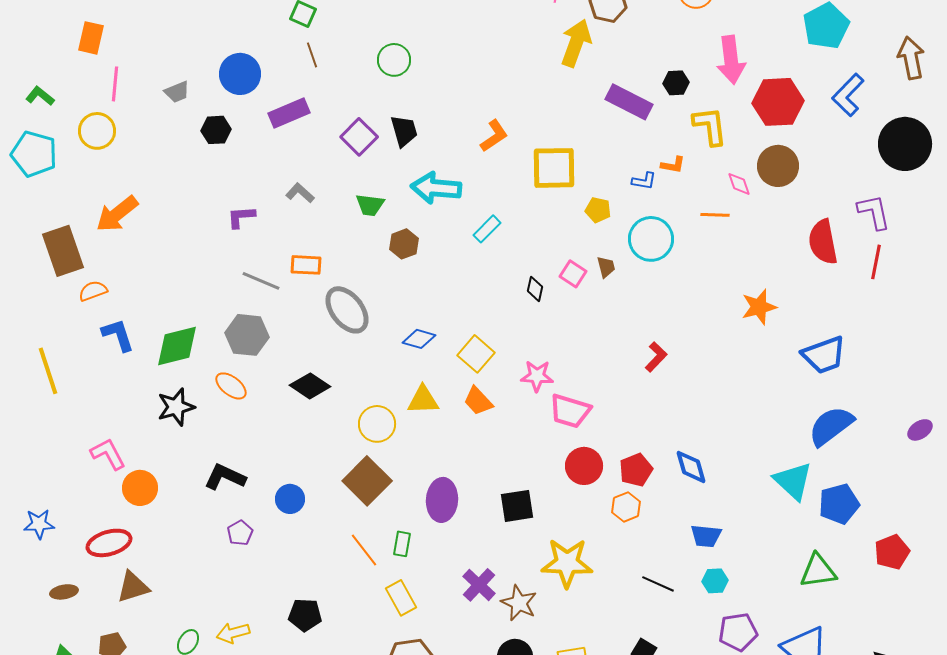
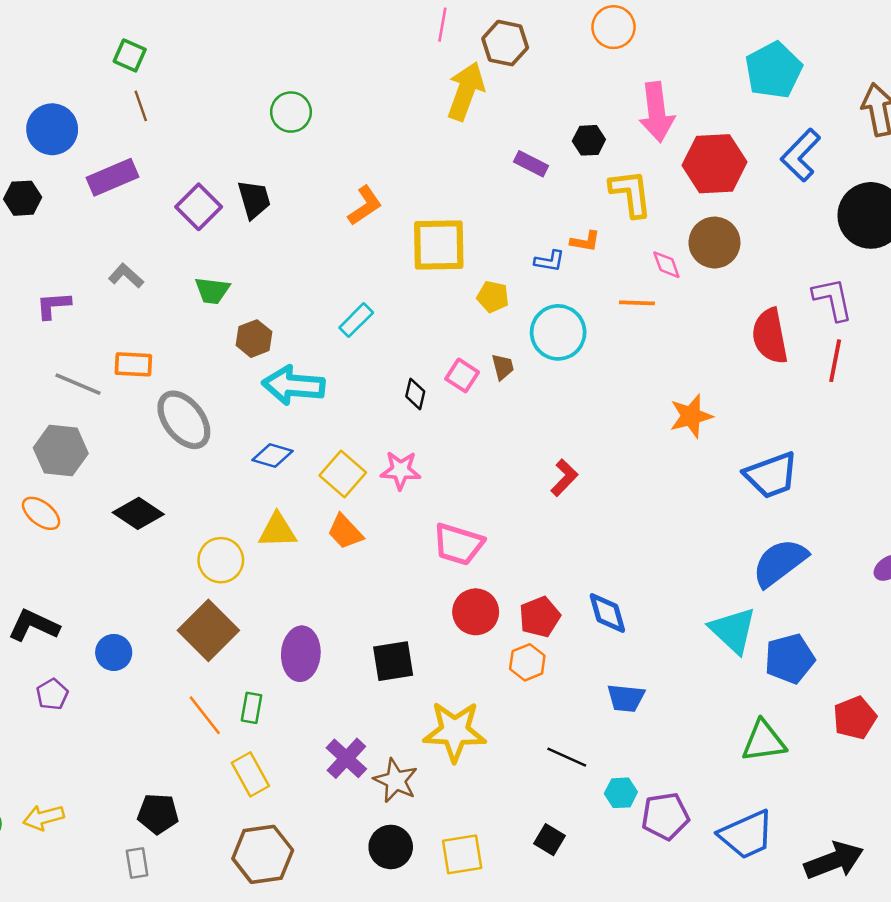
green circle: (394, 60) -> (291, 112), moved
purple rectangle: (629, 102) -> (531, 164), size x0.6
cyan arrow: (436, 188) -> (293, 385), moved
pink star: (537, 376) -> (401, 470), moved
cyan hexagon: (715, 581) -> (621, 793), moved
black pentagon: (305, 615) -> (158, 814), moved

